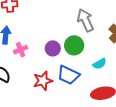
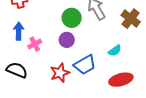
green circle: (74, 45) -> (72, 18), moved
blue trapezoid: (68, 75) -> (85, 65), turned -50

